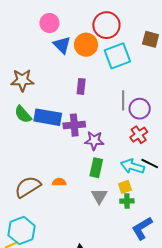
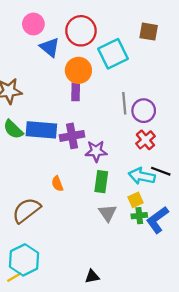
red circle: (106, 25) -> (81, 31), moved
orange circle: (86, 45) -> (78, 70), moved
orange semicircle: (59, 182) -> (57, 184), moved, turned -104
blue L-shape: (142, 228) -> (157, 220), moved

